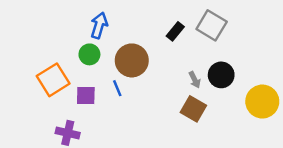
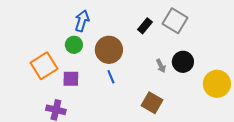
blue line: (117, 88) -> (111, 77), moved
brown square: (193, 109) -> (152, 103), moved

